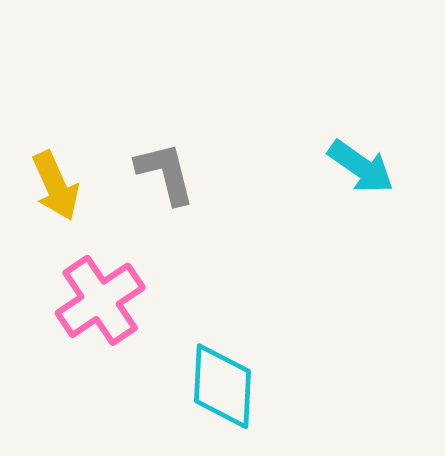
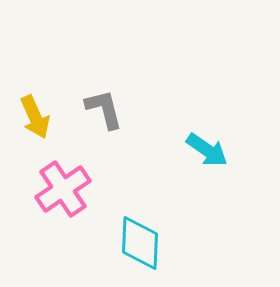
cyan arrow: (361, 167) -> (207, 150), moved

